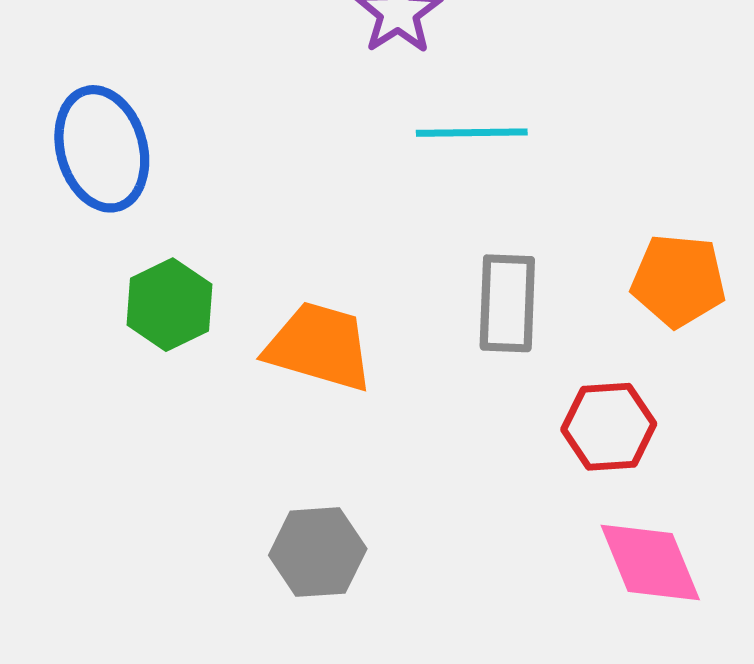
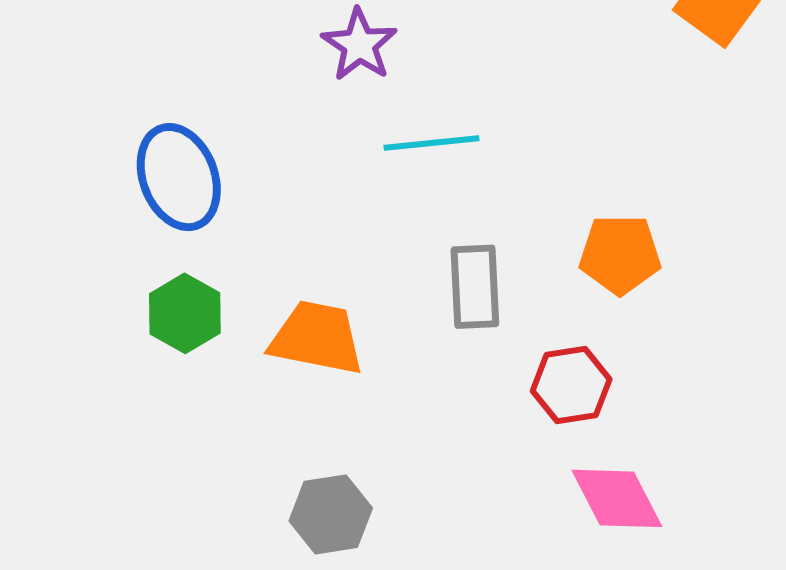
blue ellipse: (102, 149) -> (179, 177), moved

